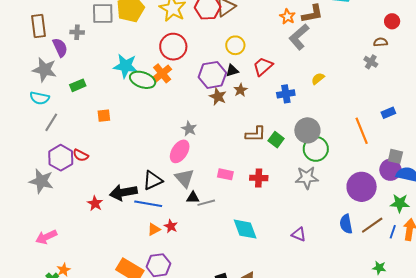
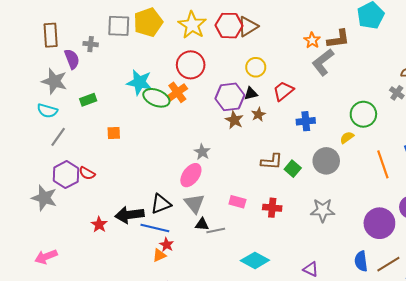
yellow semicircle: (318, 79) -> (347, 138), moved
green circle: (316, 149) -> (363, 114), moved
red star: (171, 226) -> (167, 245), moved
cyan diamond: (245, 229) -> (255, 260), turned -44

